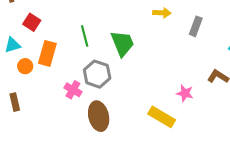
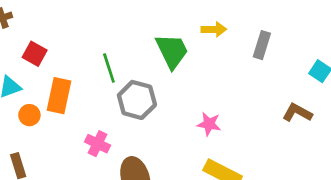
green trapezoid: (122, 43) -> (172, 51), moved
gray hexagon: (97, 74) -> (137, 100), moved
pink star: (185, 93) -> (209, 124), moved

